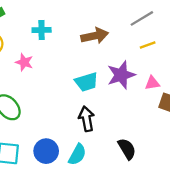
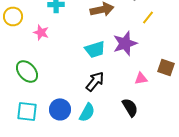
yellow line: (148, 45) -> (148, 17), turned -32
pink triangle: (152, 83) -> (141, 78), moved
black arrow: (87, 119) -> (95, 81), turned 50

